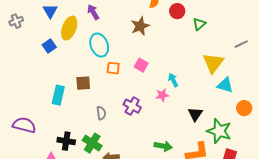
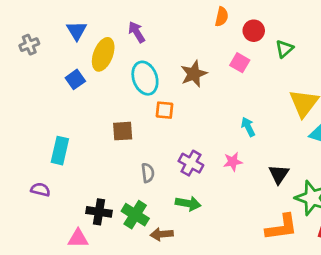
brown star: (140, 26) -> (194, 74), moved
pink square: (141, 65) -> (240, 63), moved
cyan rectangle: (58, 95) -> (60, 151), moved
pink star: (162, 95) -> (233, 162), moved
purple semicircle: (24, 125) -> (40, 190), size x0.6
green arrow: (163, 146) -> (188, 204), moved

